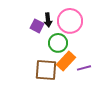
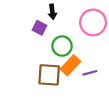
black arrow: (48, 20) -> (52, 12), moved
pink circle: (70, 21) -> (93, 22), moved

